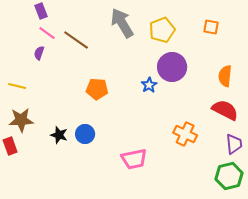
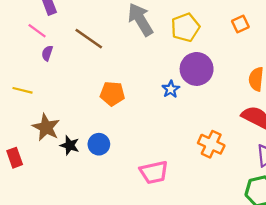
orange square: (211, 27) -> (240, 24), turned -35
pink line: (47, 33) -> (37, 31), moved
brown star: (21, 120) -> (46, 127), moved, turned 30

